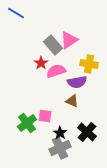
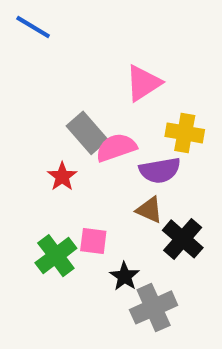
gray rectangle: (53, 45) -> (87, 133), moved
red star: (41, 63) -> (62, 177), moved
black cross: (87, 132) -> (183, 239), moved
gray cross: (60, 148) -> (154, 307), moved

